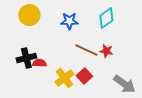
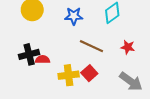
red star: (106, 51) -> (128, 47), moved
yellow cross: (64, 78) -> (69, 75), turned 30

